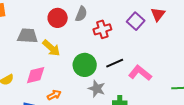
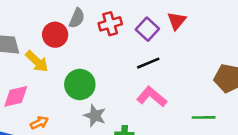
red circle: (58, 18) -> (55, 35), moved
red cross: (102, 29) -> (110, 24), moved
black line: (115, 63) -> (148, 63), moved

